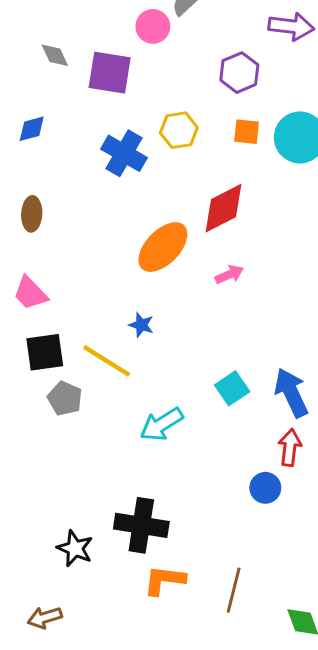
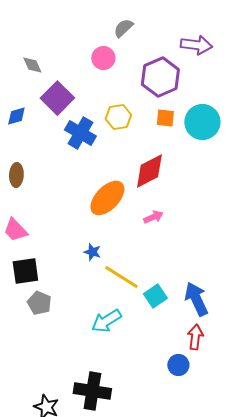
pink circle: (153, 26) -> (103, 58), moved
purple square: (110, 73) -> (57, 98), moved, turned 36
purple hexagon: (239, 73) -> (160, 77), size x1.4
yellow line: (107, 361) -> (121, 277), moved

